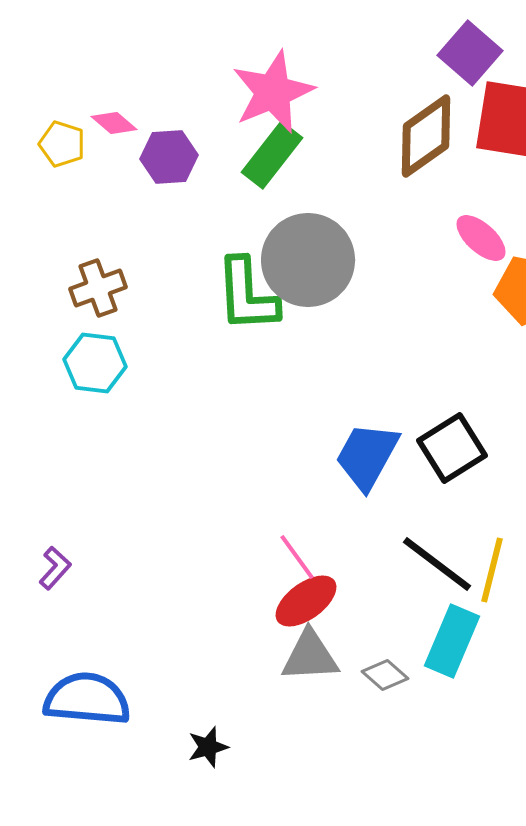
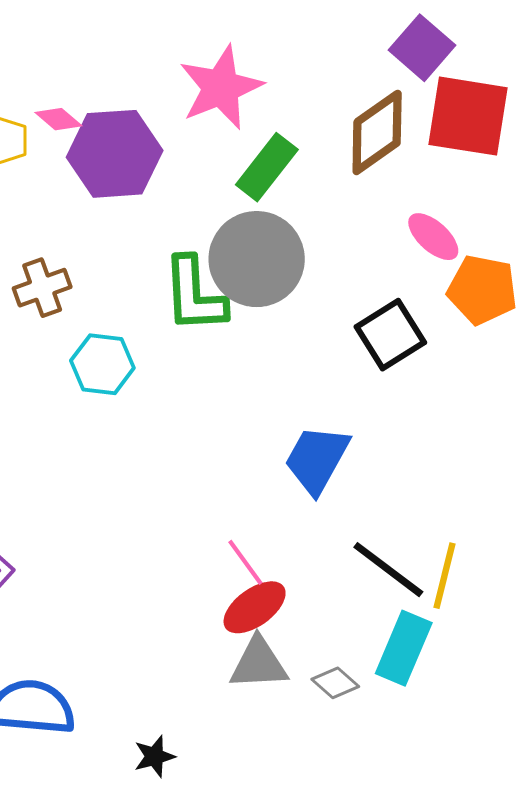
green rectangle: (272, 155) -> (267, 167), moved
purple hexagon: (169, 157) -> (115, 154), size x1.6
cyan hexagon: (95, 363) -> (102, 364), moved
black square: (452, 448) -> (390, 335), moved

